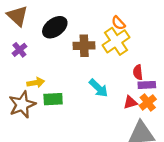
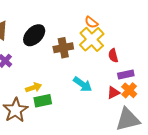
red semicircle: (138, 72) -> (113, 56), moved
yellow arrow: (36, 83) -> (34, 87), moved

